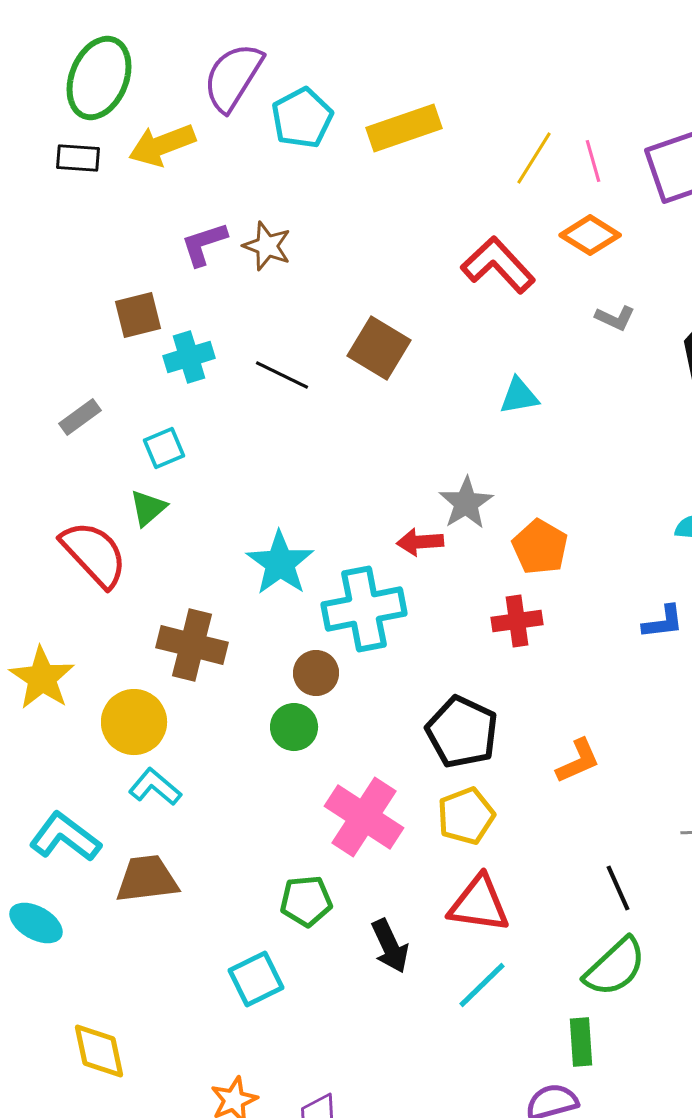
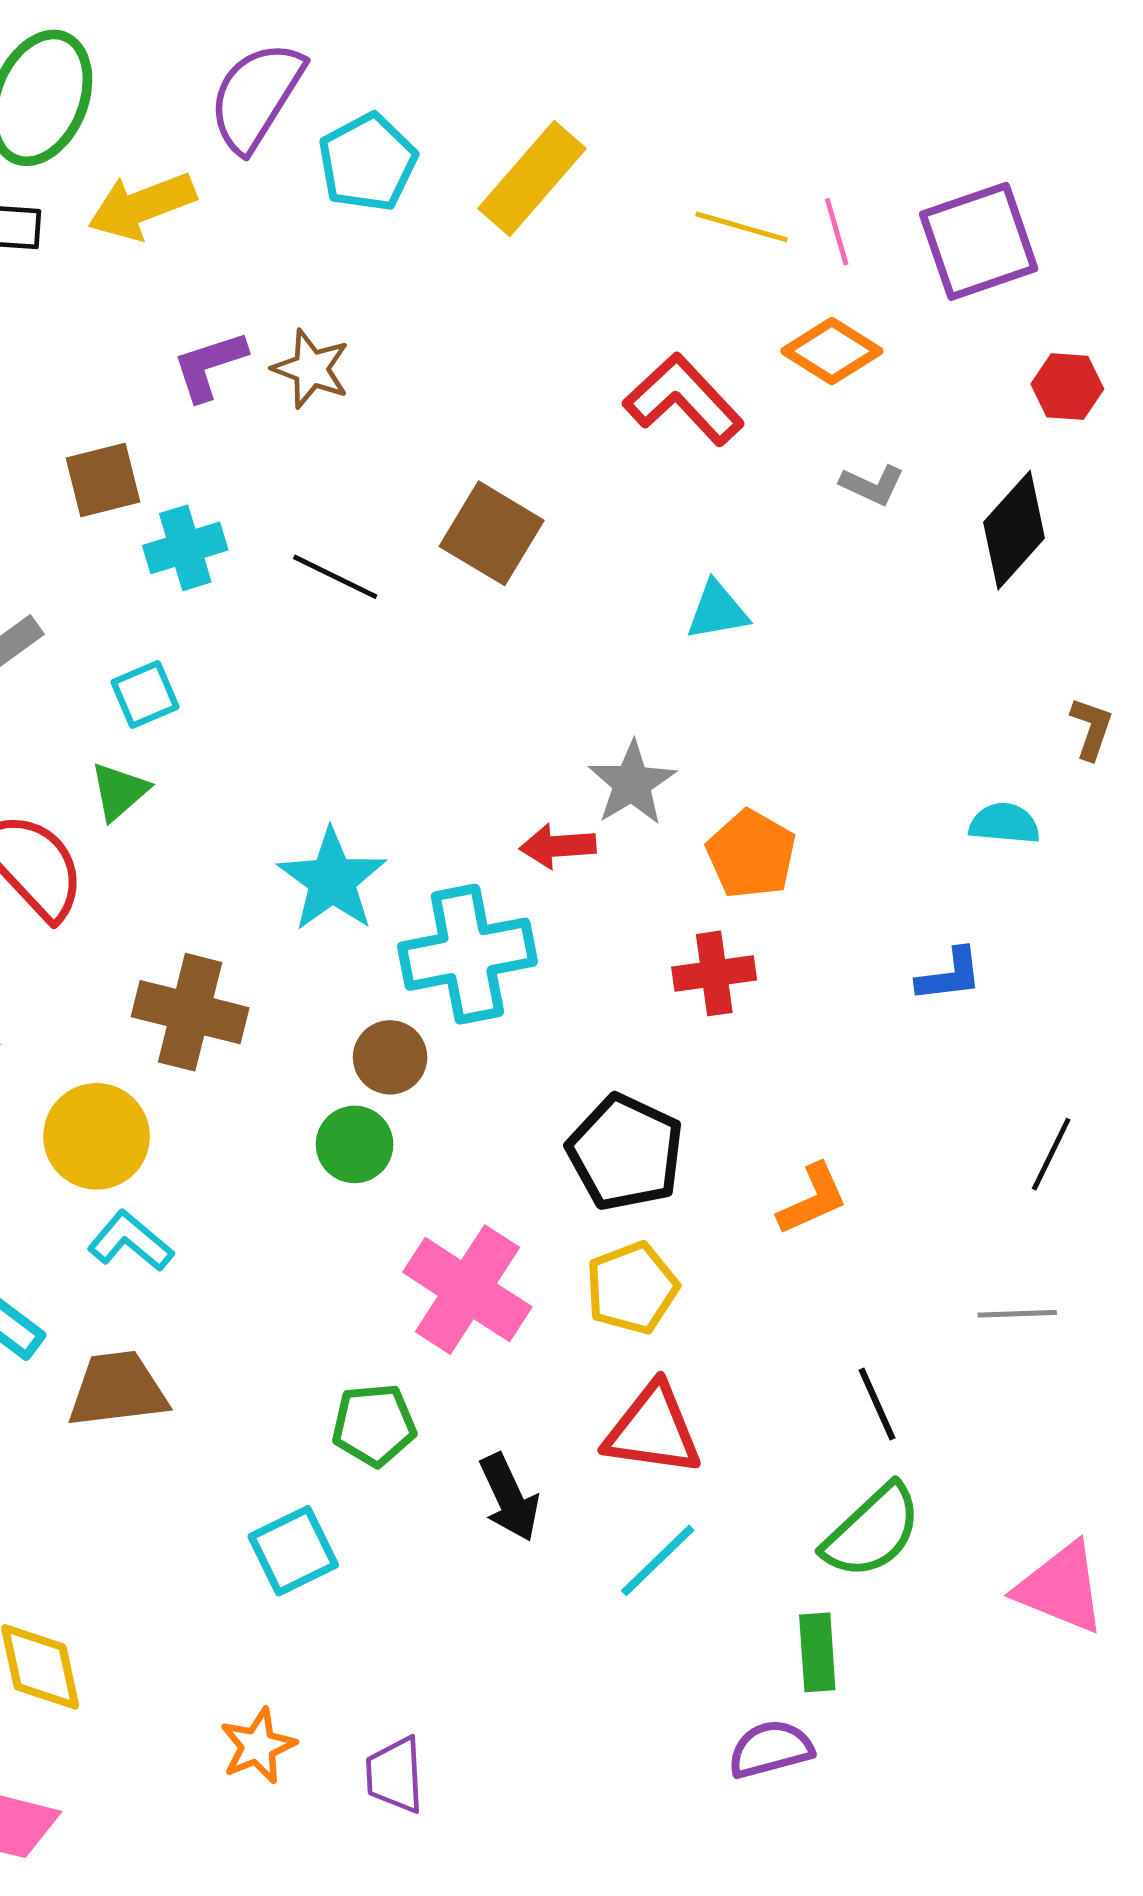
yellow rectangle: (404, 128) -> (532, 179), turned -30
yellow line: (534, 158) -> (742, 227), turned 74

